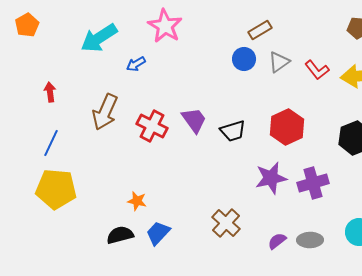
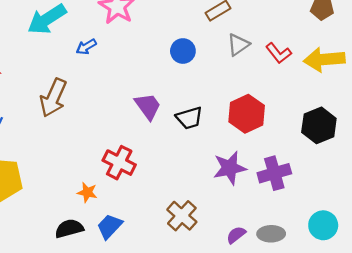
blue circle: (244, 59) -> (183, 51), moved
red cross: (152, 126) -> (119, 163), moved

